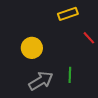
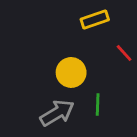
yellow circle: (32, 48) -> (71, 72), moved

